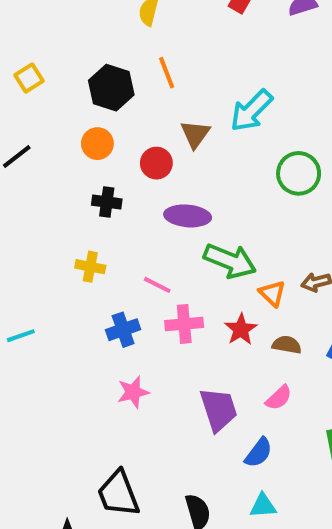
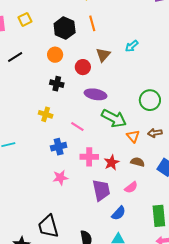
cyan arrow: (251, 111) -> (132, 46), size x0.6
green circle: (299, 173) -> (150, 100), moved
pink cross: (184, 324) -> (89, 157), moved
red star: (241, 329) -> (112, 163), moved

